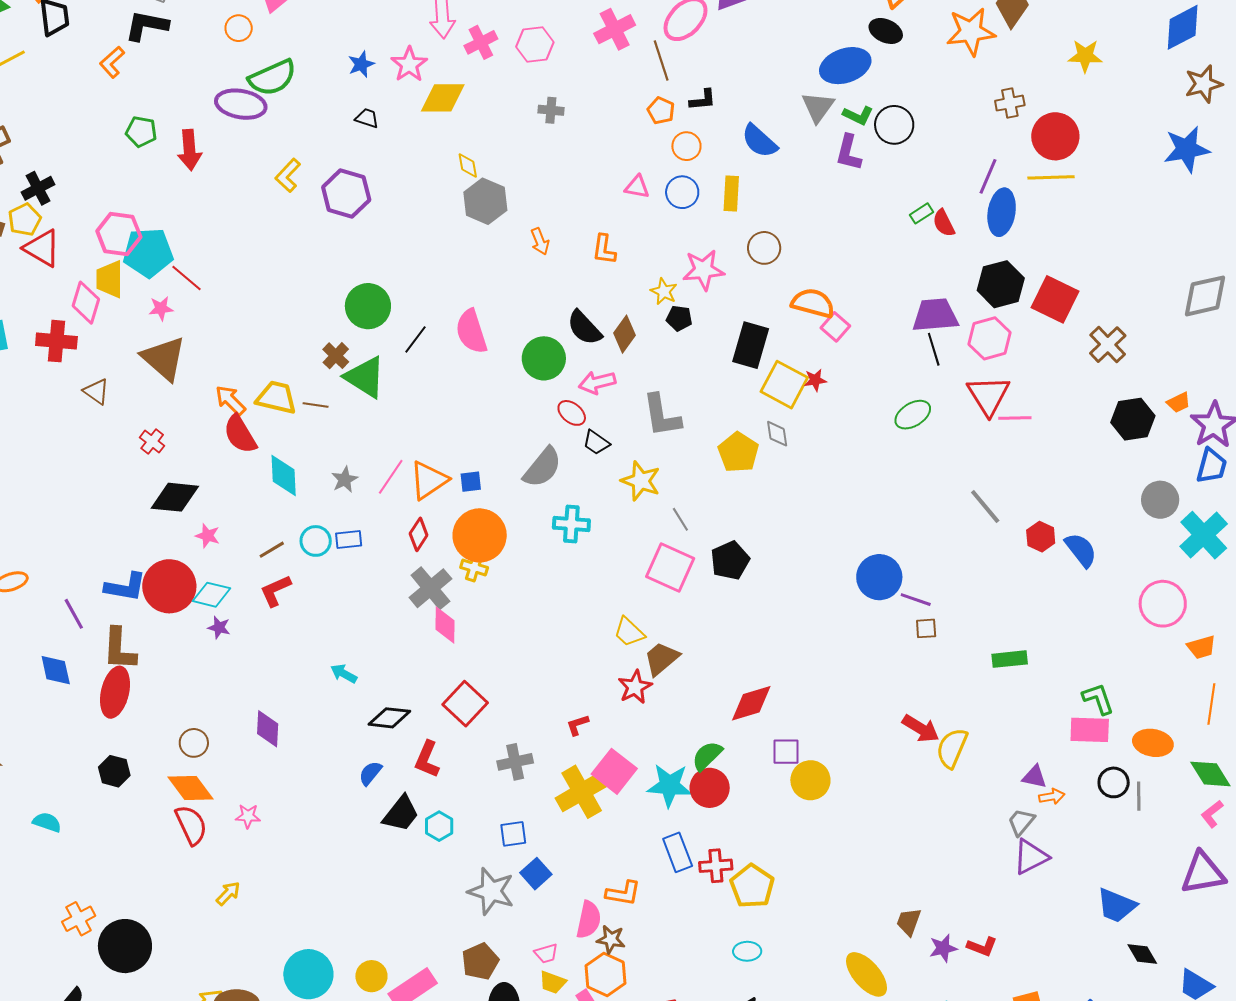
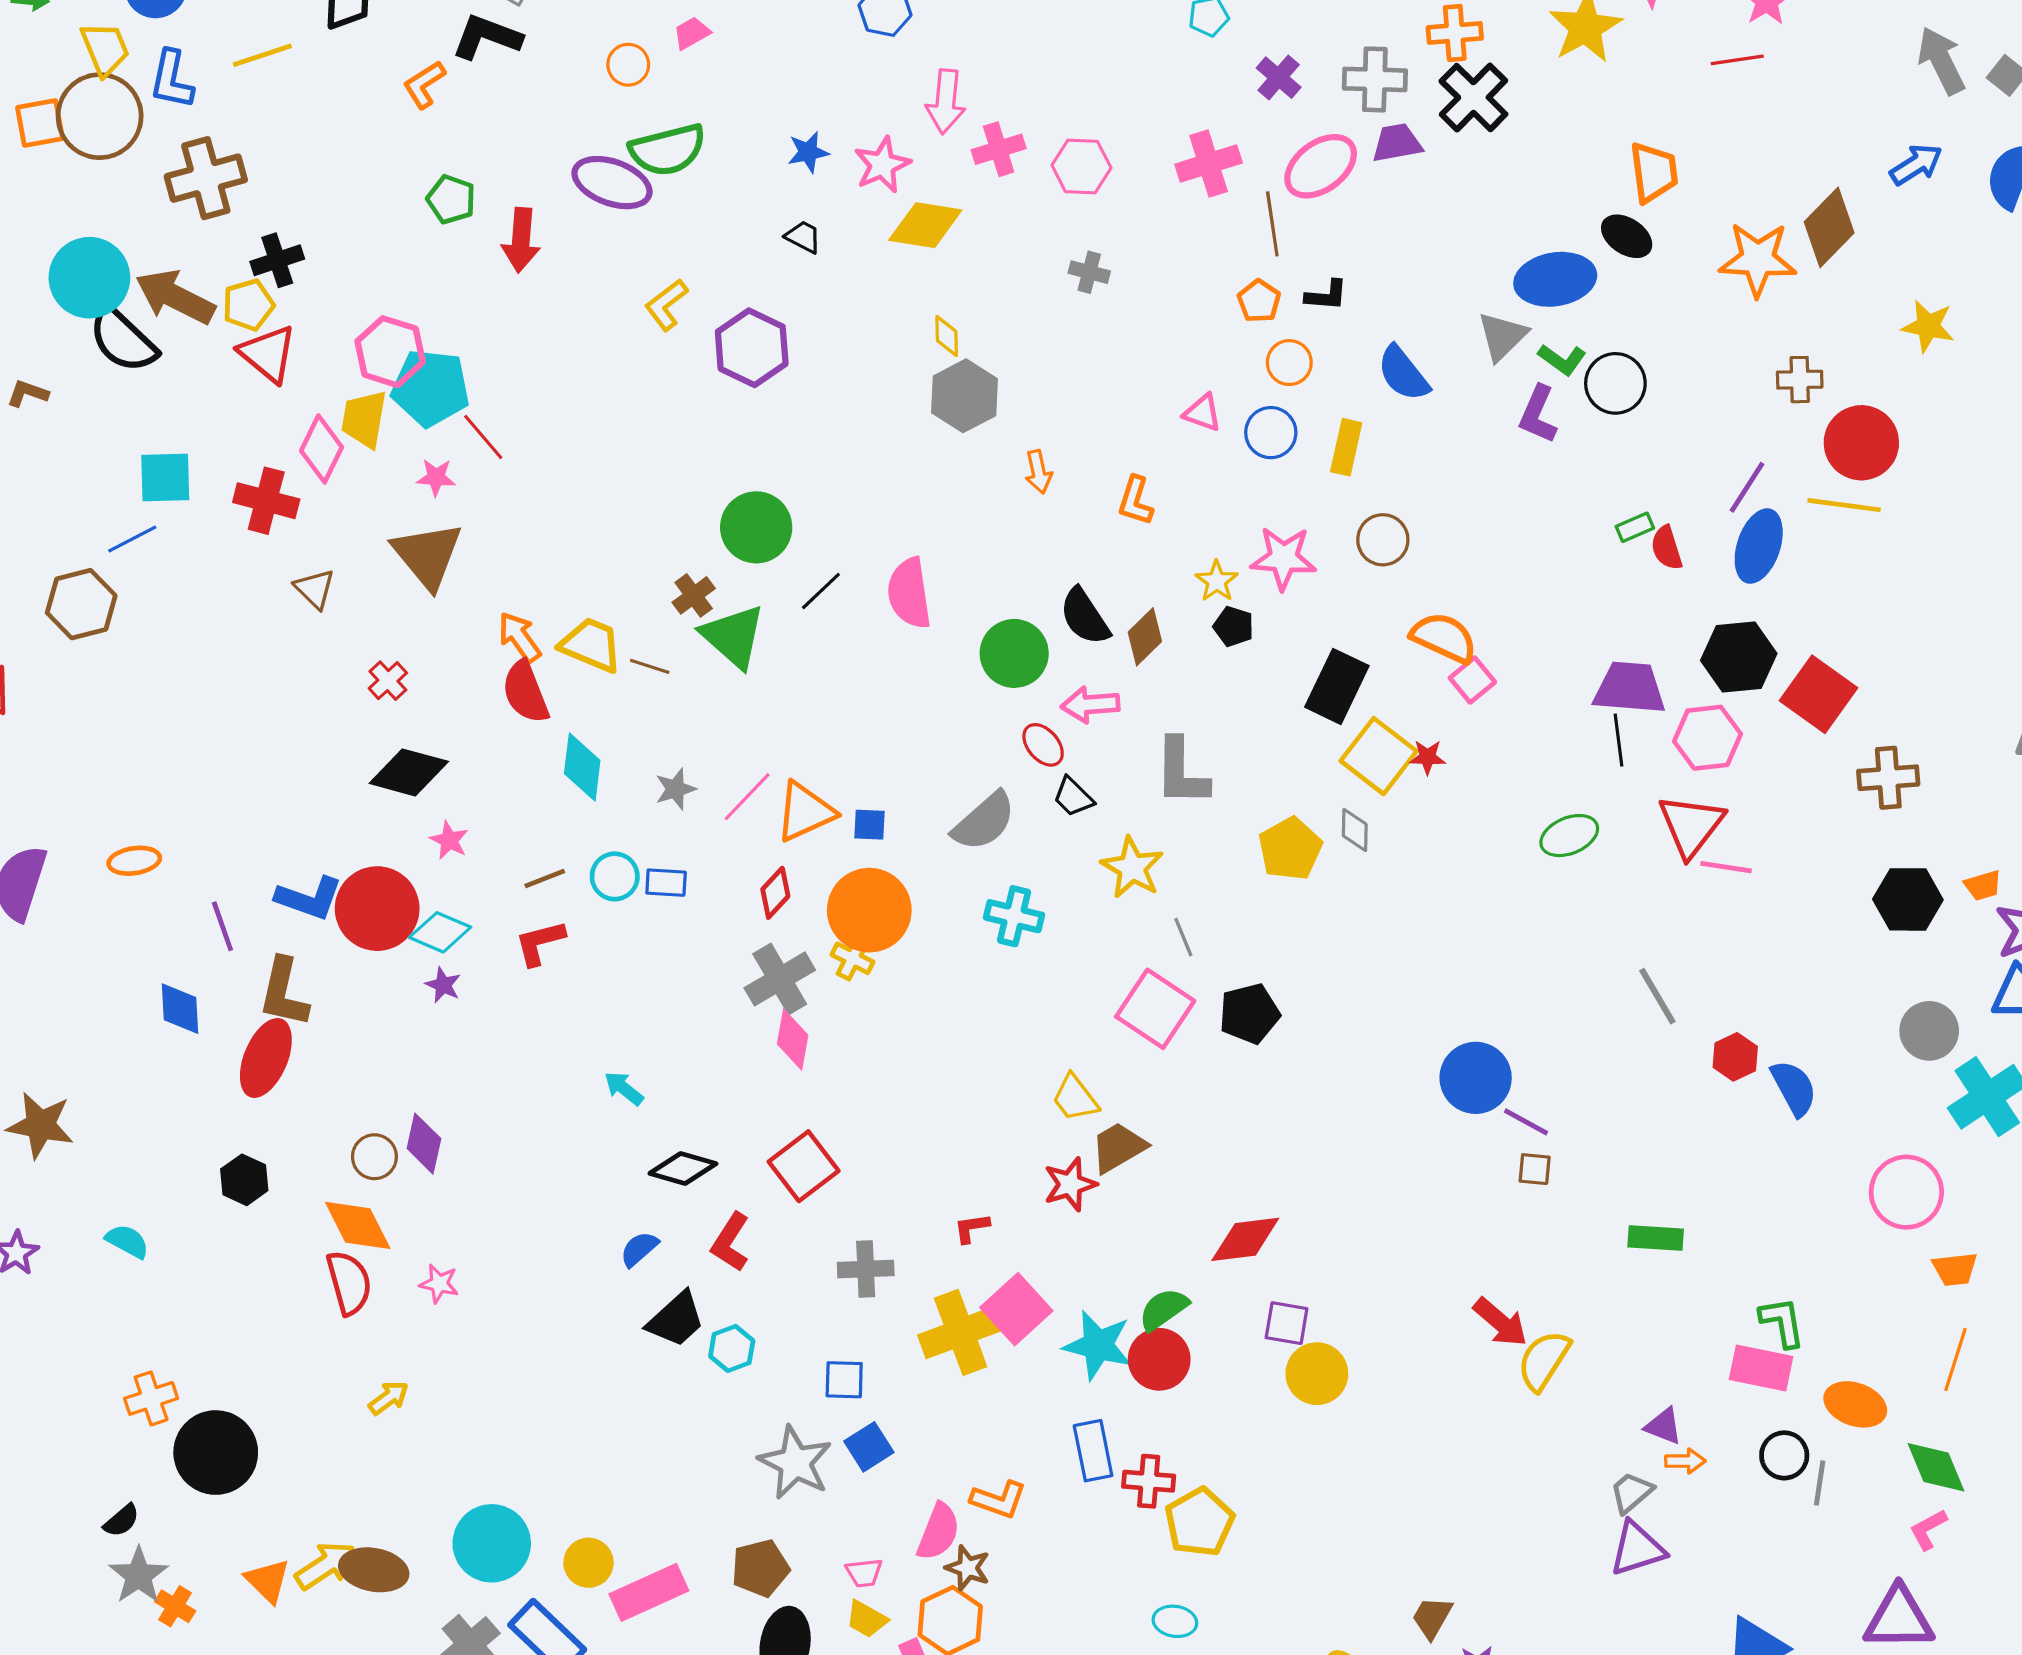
brown cross: (1108, 345) -> (1888, 778), turned 30
purple diamond: (268, 729) -> (424, 1144), moved

